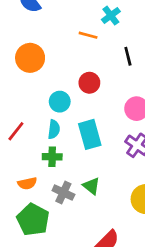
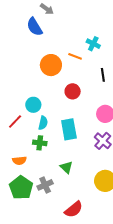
cyan cross: (111, 16) -> (93, 44), turned -32
orange circle: (30, 58) -> (51, 65), moved
cyan circle: (60, 102) -> (33, 105), moved
gray cross: (63, 192) -> (45, 185), moved, turned 35

